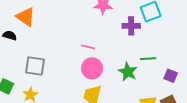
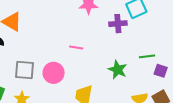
green line: (148, 59) -> (147, 56), moved
pink circle: (92, 68) -> (54, 73), moved

